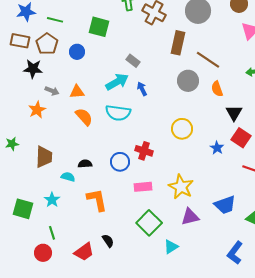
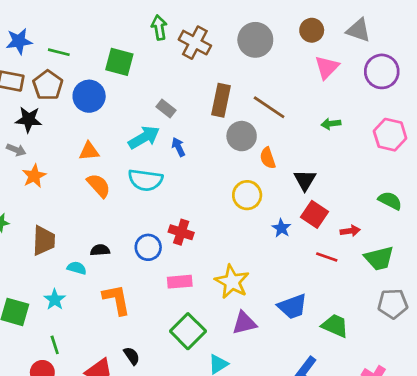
brown rectangle: (178, 43) -> (221, 100), moved
blue circle: (77, 52) -> (89, 96), size x1.5
orange semicircle: (217, 89) -> (268, 158), moved
gray arrow: (52, 91) -> (16, 150), moved
yellow circle: (182, 129) -> (247, 195), moved

